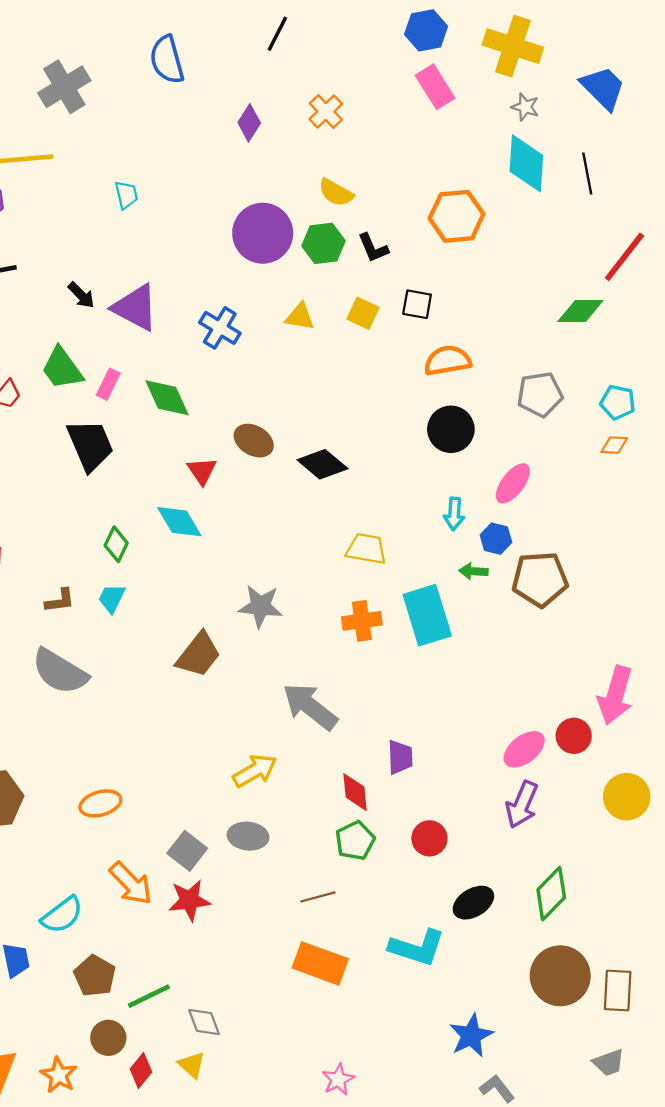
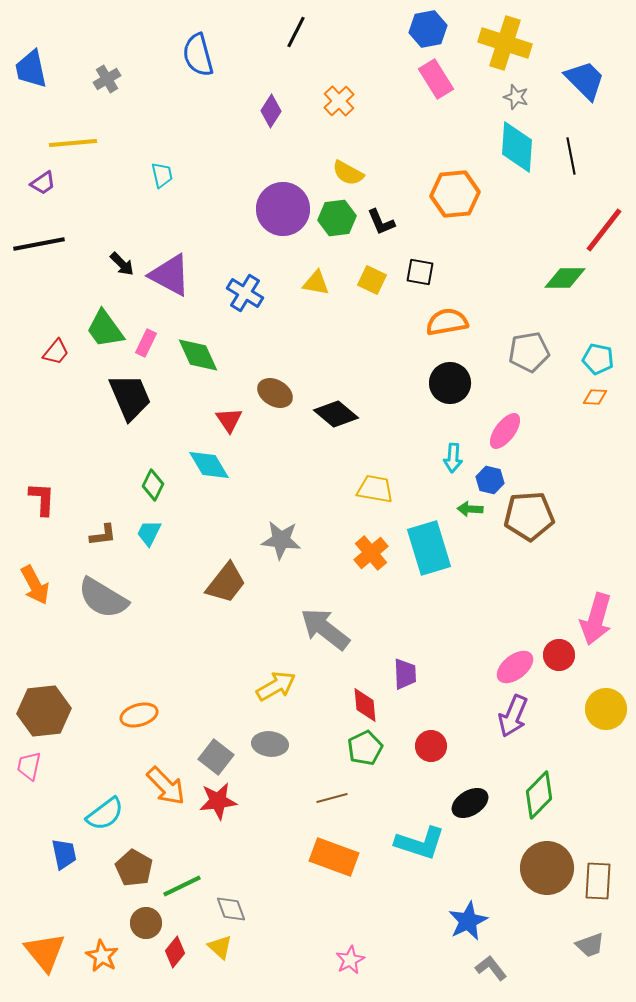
gray cross: (64, 87) -> (107, 79), size x0.6
orange cross: (362, 621) -> (371, 553), turned -32

